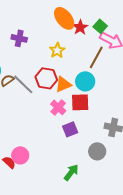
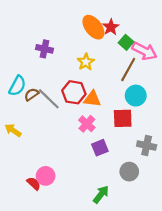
green square: (100, 26) -> (126, 42), moved
red star: (80, 27) -> (111, 27), moved
cyan circle: (85, 81) -> (136, 96), moved
orange triangle: (63, 84) -> (92, 99), turned 30
red square: (80, 102) -> (123, 118), moved

